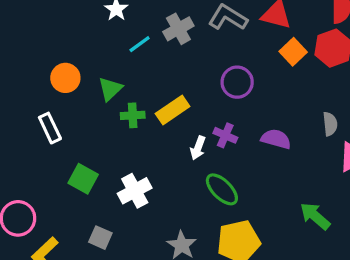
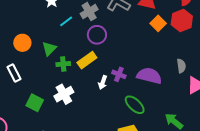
purple circle: (237, 82) -> (97, 35), moved
purple semicircle: (276, 139) -> (149, 76), size x1.4
green ellipse: (222, 189) -> (135, 105), moved
white cross: (135, 191) -> (64, 94), moved

